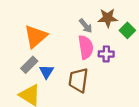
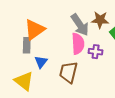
gray arrow: (86, 26) -> (80, 25), size x1.6
gray rectangle: (29, 65) -> (27, 45), moved, turned -49

